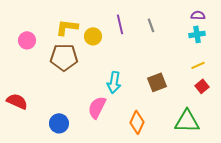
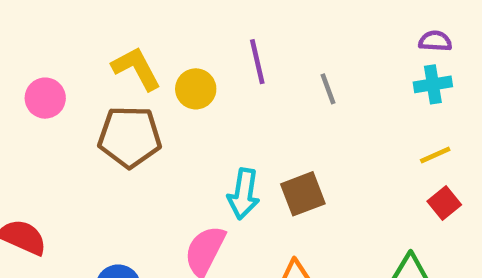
gray line: (151, 25) -> (328, 89), moved
yellow L-shape: (67, 27) -> (136, 68), turned 55
brown square: (157, 82) -> (303, 194), moved

